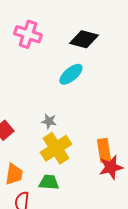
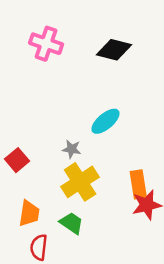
cyan ellipse: (71, 74) -> (105, 121), moved
green trapezoid: (49, 182) -> (72, 223), turned 30

